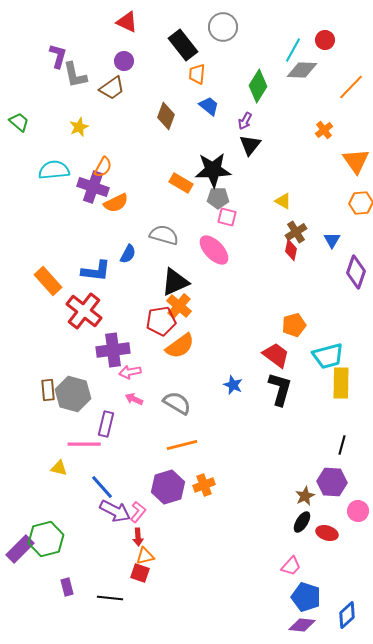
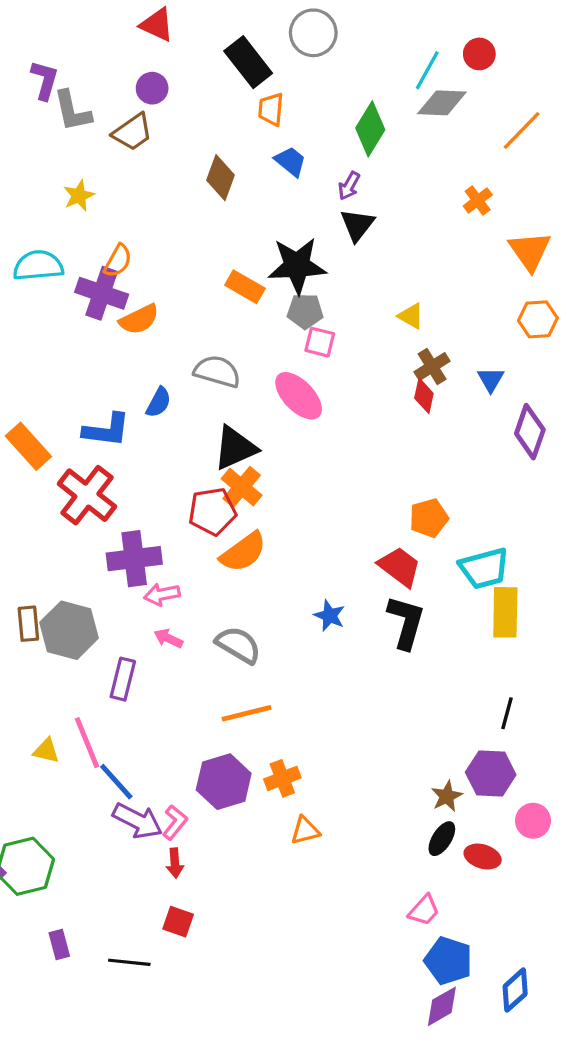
pink line: (84, 444) -> (87, 743), moved, turned 68
orange triangle: (145, 556) -> (305, 830), moved
purple diamond: (302, 625) -> (442, 1006), turned -36

